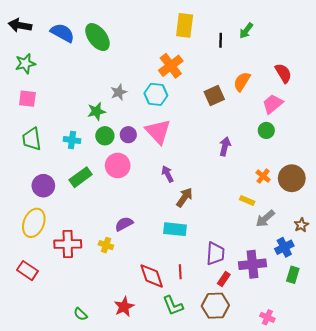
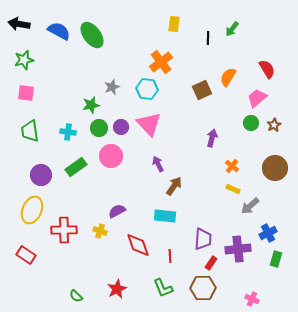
yellow rectangle: (185, 25) -> (174, 24), size x0.7
orange cross: (263, 176) -> (232, 166), moved
brown star: (301, 225) -> (274, 125), moved
red diamond: (152, 276) -> (138, 245), moved

